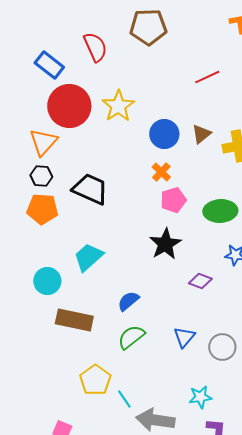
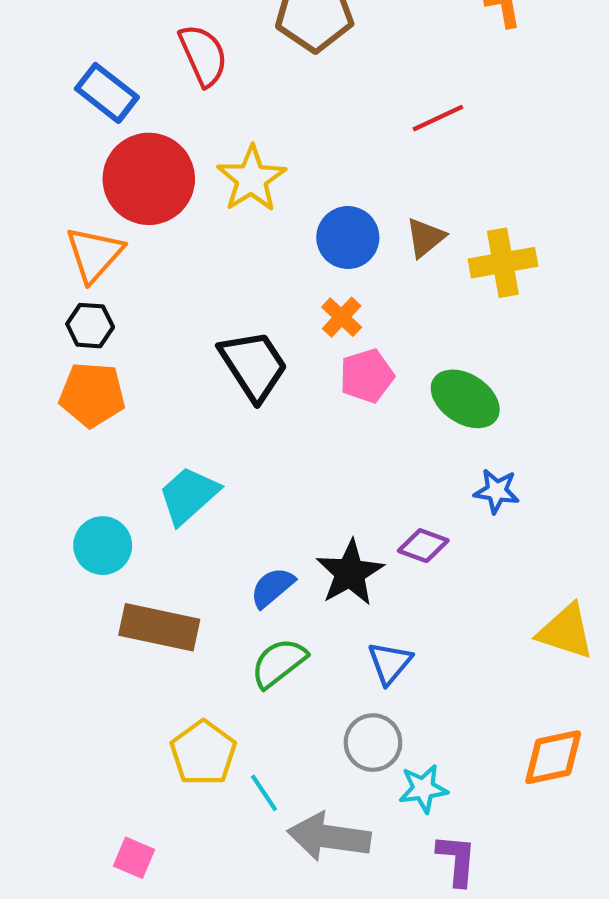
black trapezoid: (90, 189) -> (254, 365), moved, turned 33
green ellipse: (220, 211) -> (465, 399), turned 36
black star: (165, 244) -> (350, 573), moved
gray circle: (222, 347) -> (373, 743), moved

